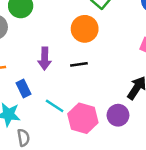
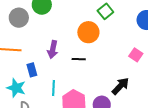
cyan line: (55, 106) -> (54, 88), turned 49

